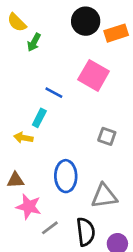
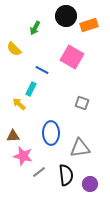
yellow semicircle: (17, 22) -> (14, 49), moved
green arrow: (34, 42) -> (35, 28), moved
yellow arrow: (23, 138) -> (19, 104), turned 32

